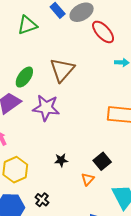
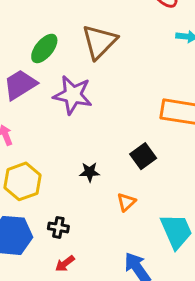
black square: (102, 161) -> (143, 156), moved
black cross: (42, 200) -> (58, 227), turned -32

